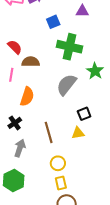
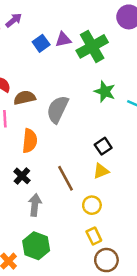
purple triangle: (82, 11) -> (63, 40), moved
green cross: (69, 47) -> (92, 46), moved, turned -30
gray semicircle: (66, 85) -> (58, 109), moved
yellow circle: (58, 163) -> (92, 205), moved

